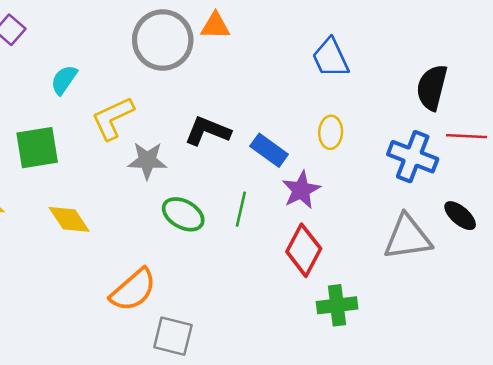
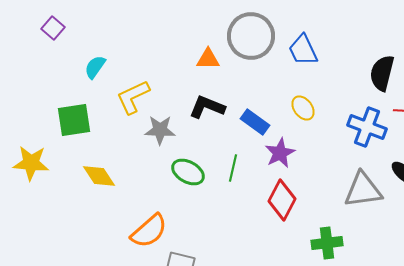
orange triangle: (215, 26) -> (208, 59), moved
gray circle: (163, 40) -> (251, 36), moved
yellow ellipse: (331, 132) -> (303, 108), turned -40
green cross: (337, 305) -> (327, 243), moved

